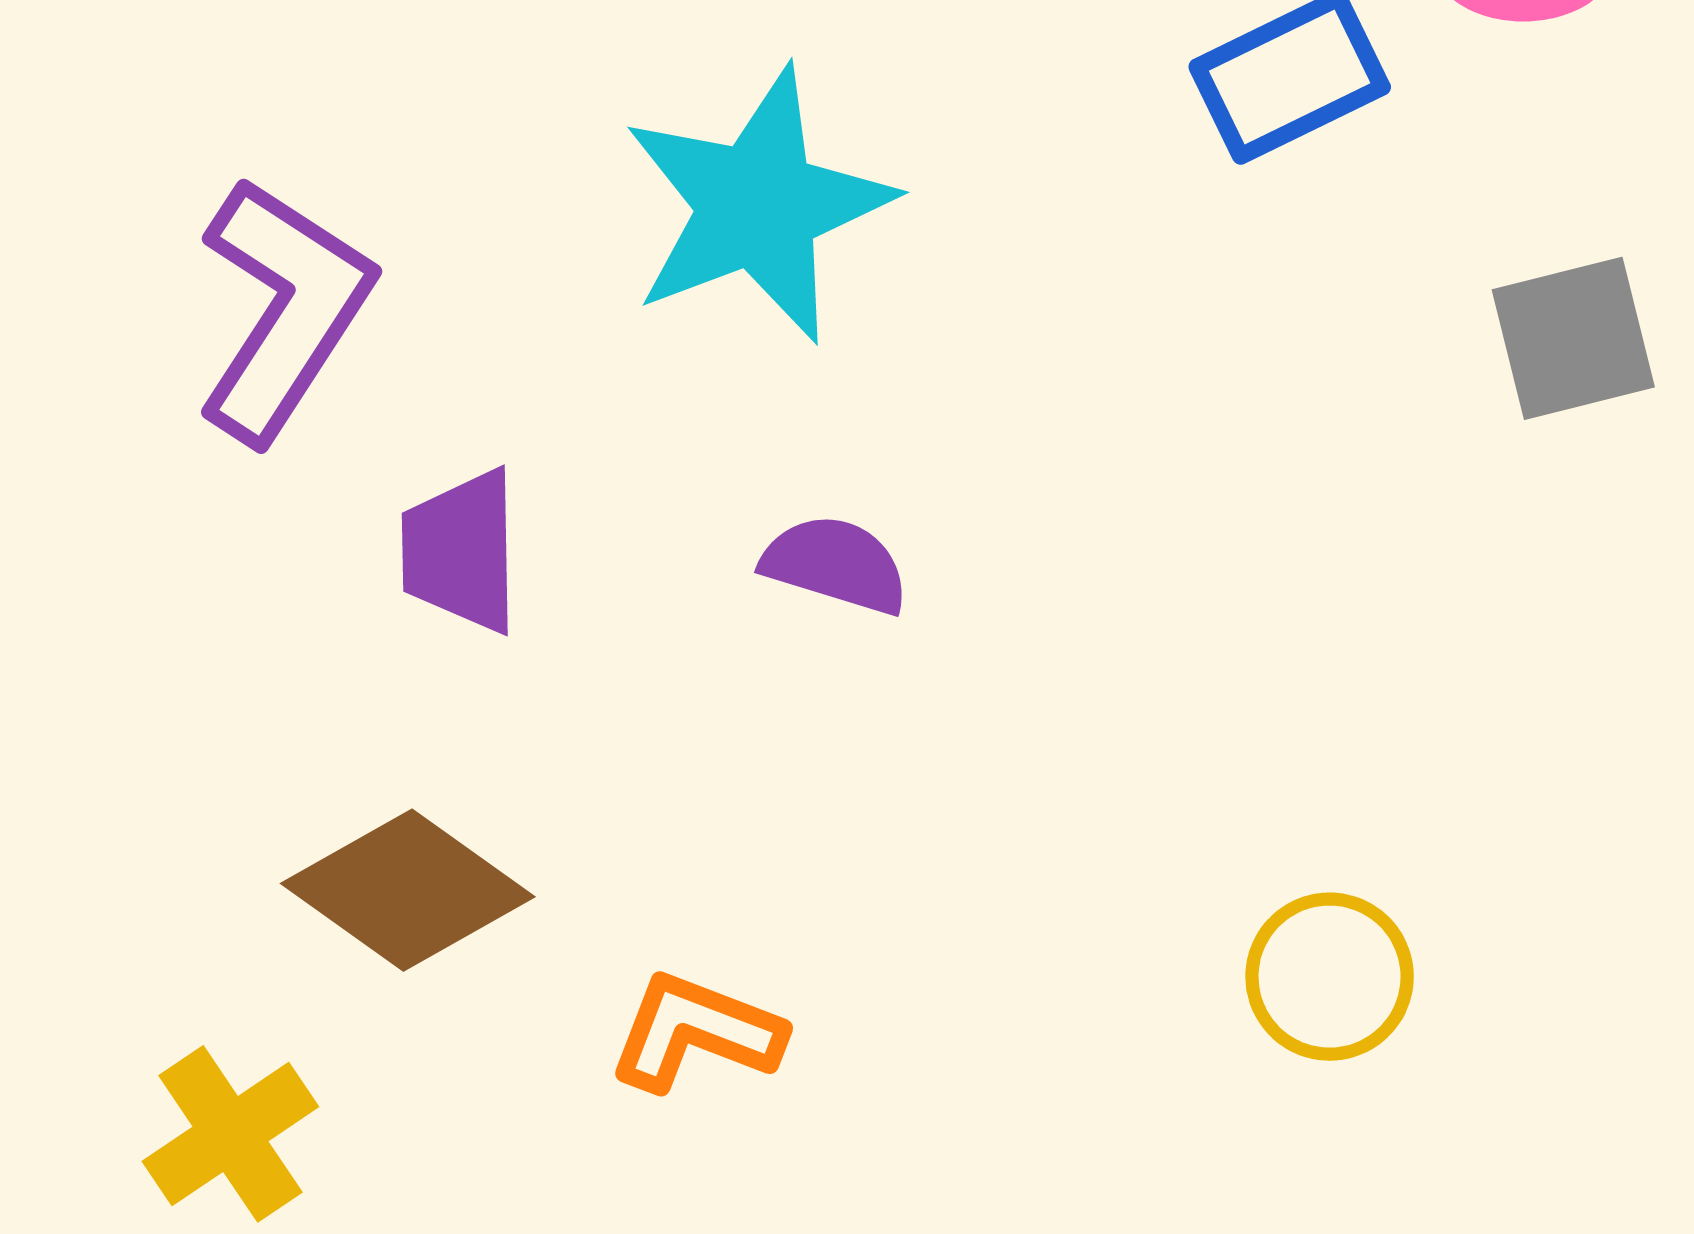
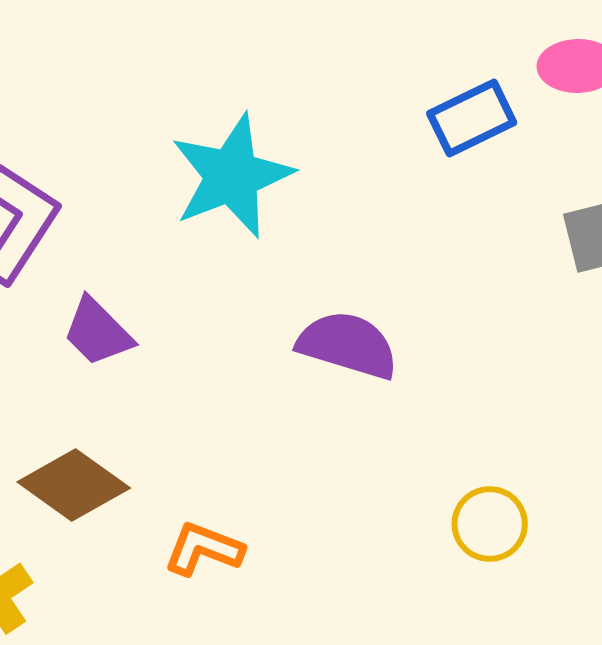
purple trapezoid: (461, 551) -> (98, 332), turned -44
purple semicircle: (835, 564) -> (348, 345), moved, size x1.5

